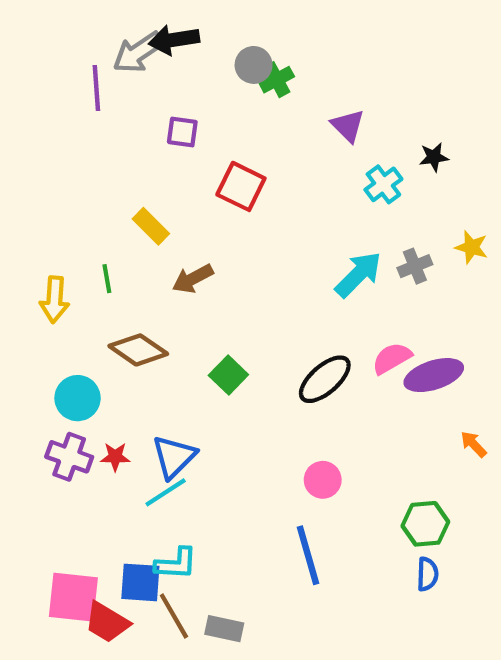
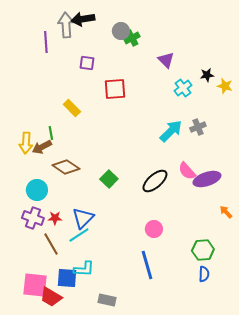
gray arrow: (138, 52) -> (66, 25), turned 120
red square: (241, 186) -> (115, 89), turned -30
yellow star: (471, 247) -> (225, 86), moved
brown arrow: (193, 279) -> (42, 147), moved
pink semicircle: (392, 358) -> (187, 171), turned -102
brown line: (174, 616) -> (51, 244), moved

